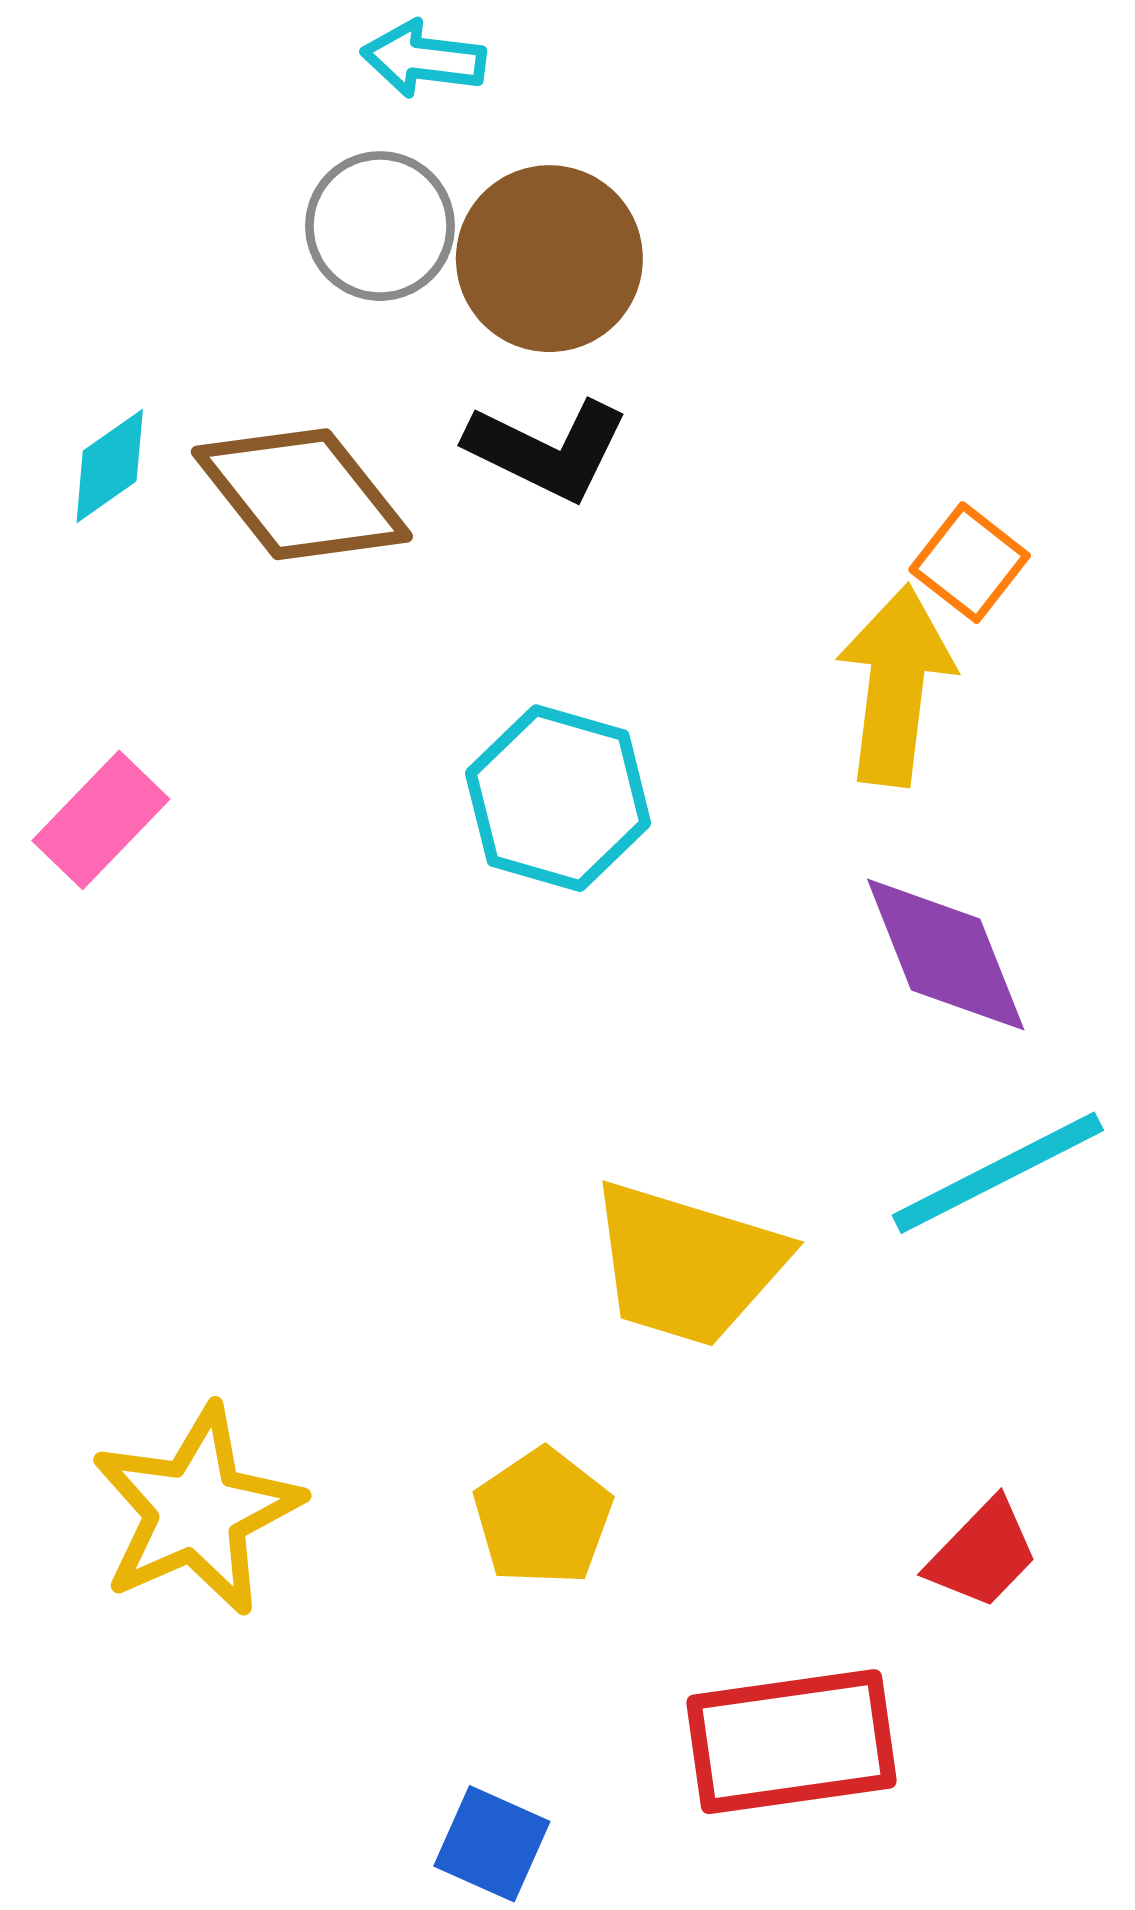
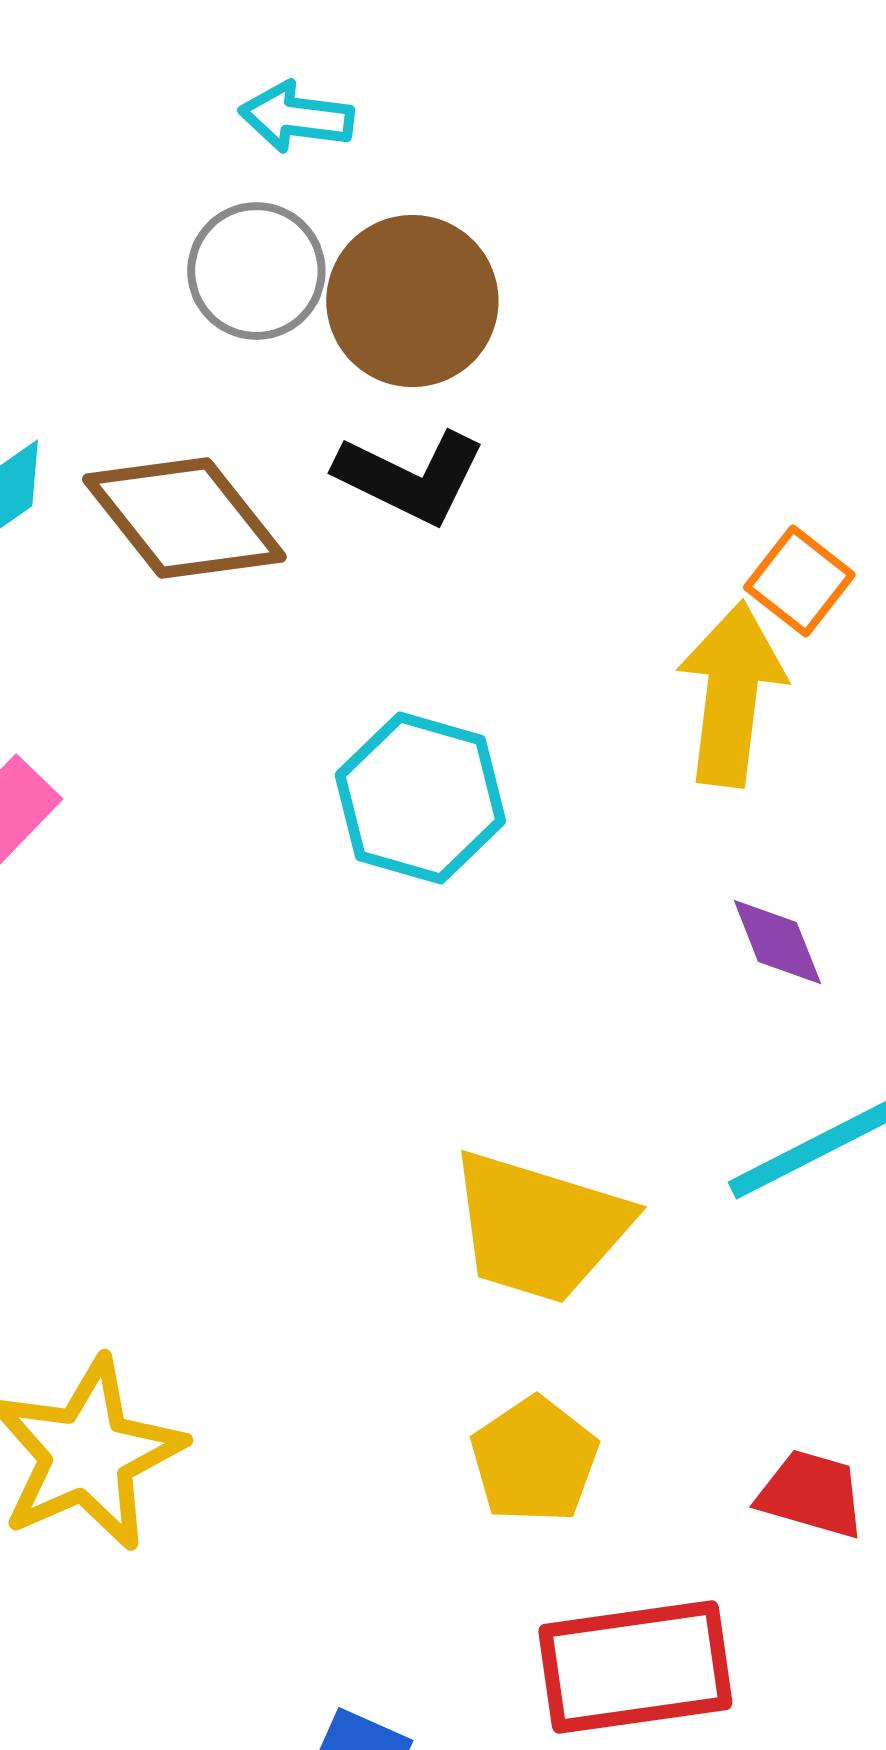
purple diamond: (946, 955) -> (777, 942), size x0.6
yellow pentagon: (543, 1517) -> (534, 1460), moved
red trapezoid: (983, 1554) -> (811, 1494), turned -118

